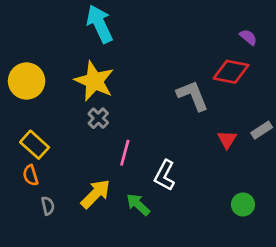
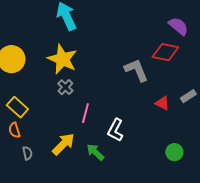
purple semicircle: (248, 37) -> (178, 26), size x1.5
red triangle: (227, 139) -> (162, 103), turned -35

